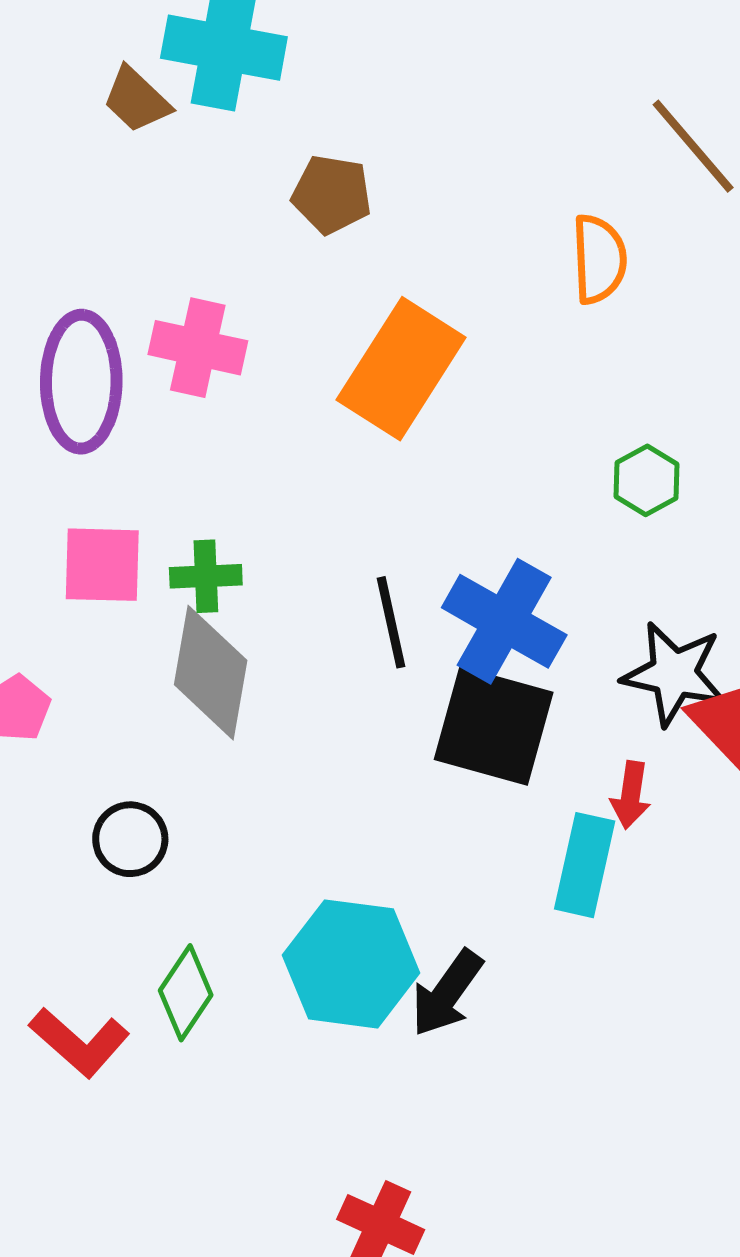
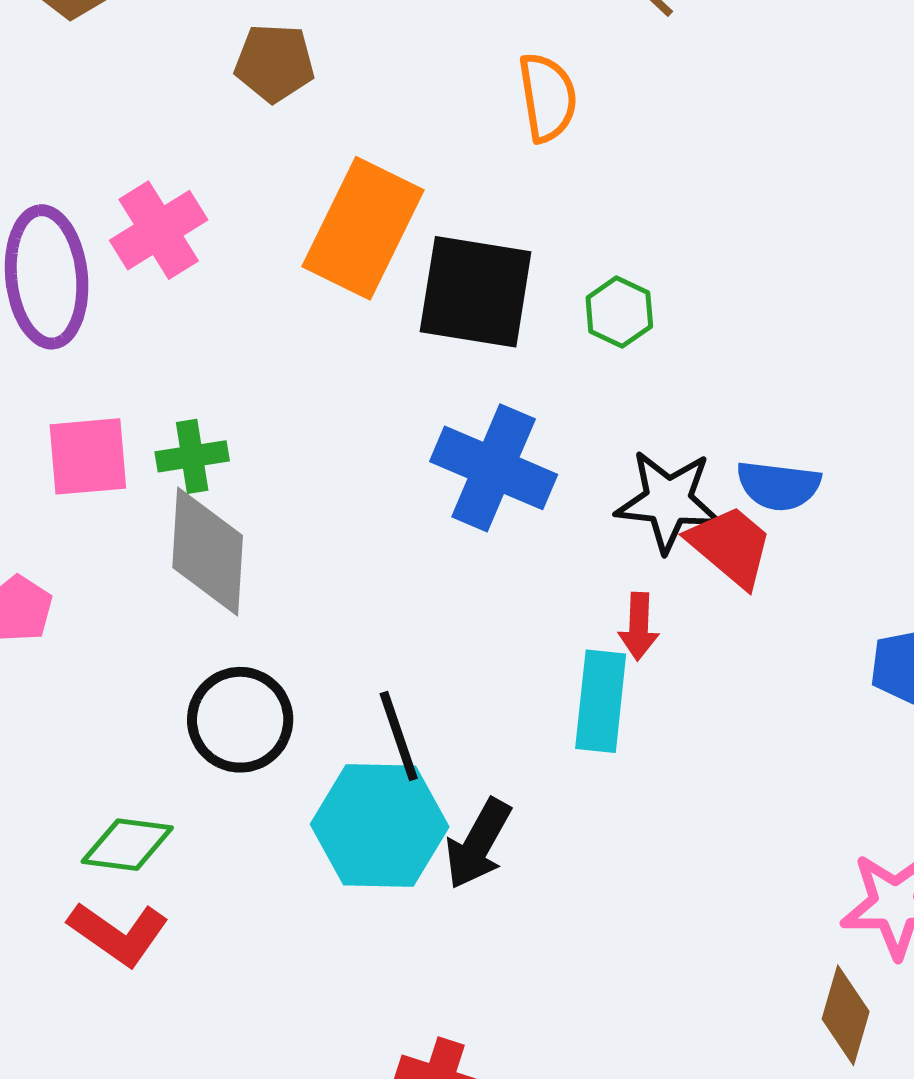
pink cross: (198, 348) -> (159, 230), turned -38
black line: (391, 622) -> (399, 736), moved
black square: (494, 726) -> (476, 292), moved
black circle: (130, 839) -> (240, 720), moved, size x1.4
green diamond: (186, 993) -> (127, 845), moved, turned 70

